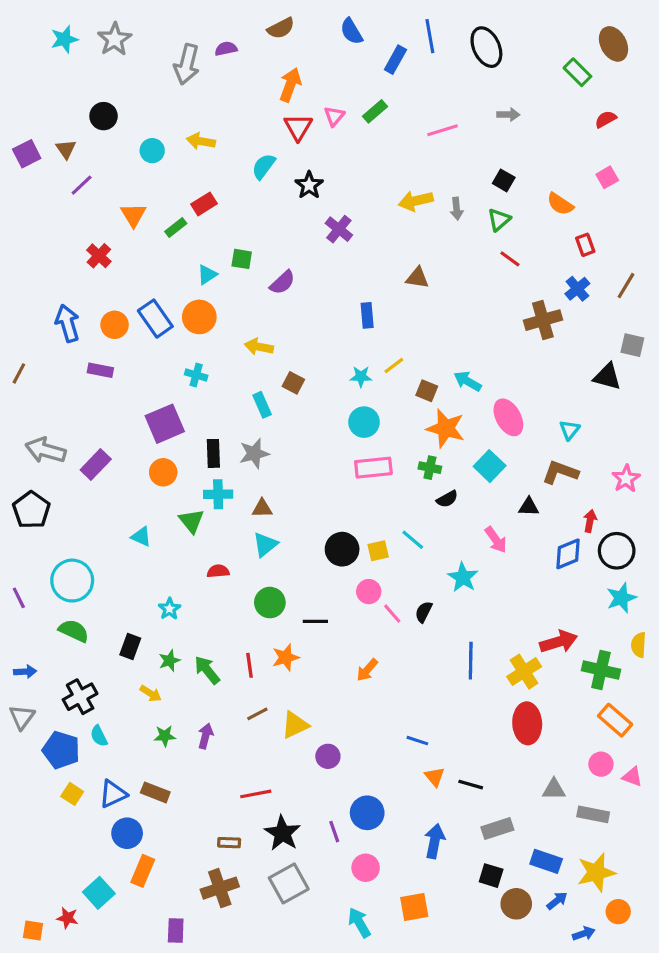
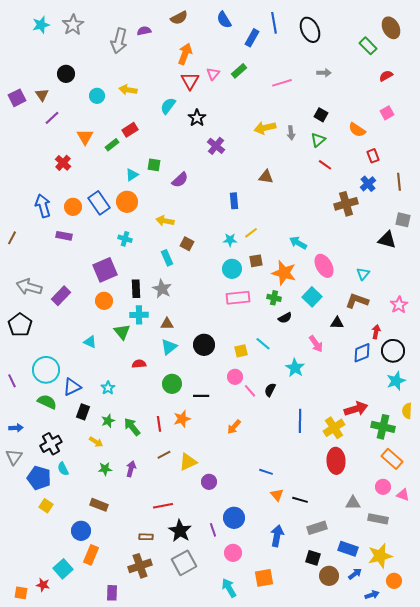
brown line: (626, 286) -> (399, 182), turned -36
brown square: (427, 391) -> (256, 261), moved, turned -32
gray star: (254, 453) -> (162, 289), turned -30
black circle: (342, 549) -> (204, 345), moved
blue triangle: (113, 794) -> (72, 387), moved

